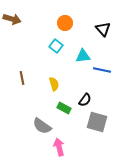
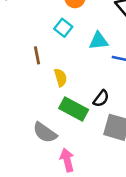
brown line: (22, 78) -> (37, 55), moved
green rectangle: (64, 108) -> (74, 109), size x1.5

